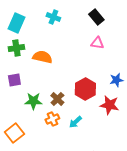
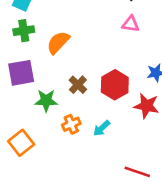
orange semicircle: (42, 57) -> (58, 42), turned -60
purple square: (14, 80) -> (21, 73), size x1.5
brown cross: (57, 99) -> (78, 85), moved

